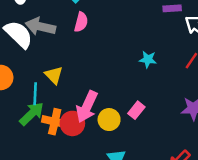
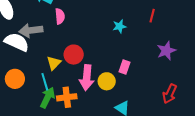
yellow triangle: (54, 75) -> (54, 63), turned 49
red circle: (72, 123) -> (74, 55), moved

